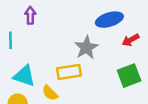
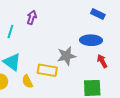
red arrow: (131, 40) -> (102, 61), turned 72

